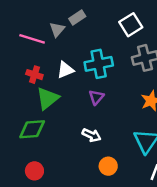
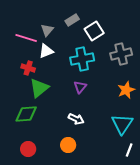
gray rectangle: (77, 18) -> (72, 20), moved
white square: (131, 25) -> (94, 31), moved
white triangle: (65, 70) -> (46, 51), moved
orange circle: (108, 166) -> (68, 145), moved

